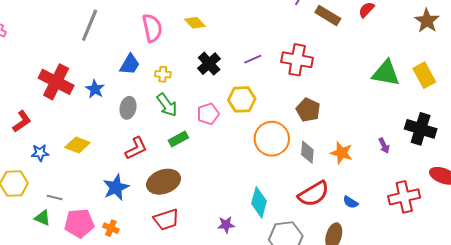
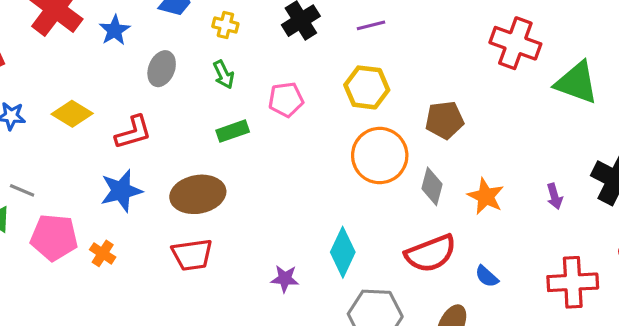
red cross: (297, 60) -> (515, 43), moved
yellow hexagon: (242, 99) -> (367, 87), moved
green arrow: (167, 105) -> (224, 74), size x0.7
brown pentagon: (308, 110) -> (445, 120), turned 30
red L-shape: (136, 148) -> (133, 132), moved

